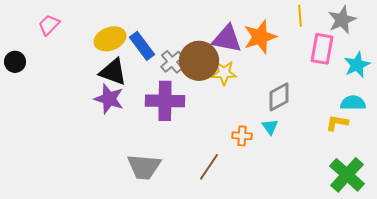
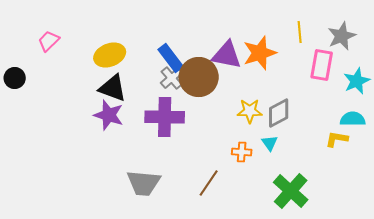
blue rectangle: (142, 46) -> (171, 58), moved
yellow star: (224, 73) -> (250, 111), moved
green cross: (347, 175) -> (291, 191), moved

